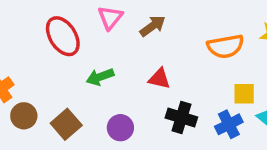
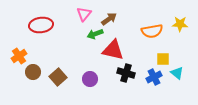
red ellipse: (63, 36) -> (41, 25), moved, turned -65
green arrow: (100, 77) -> (95, 34), moved
red triangle: (159, 79) -> (113, 50), size x1.6

